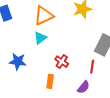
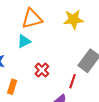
orange rectangle: (50, 81) -> (12, 87), moved

